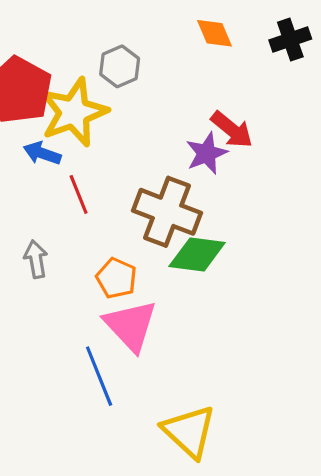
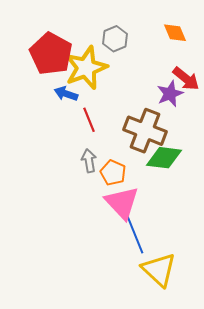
orange diamond: (214, 33) -> (175, 33), moved
gray arrow: (36, 259) -> (89, 161), moved
blue line: (99, 376) -> (135, 235), moved

